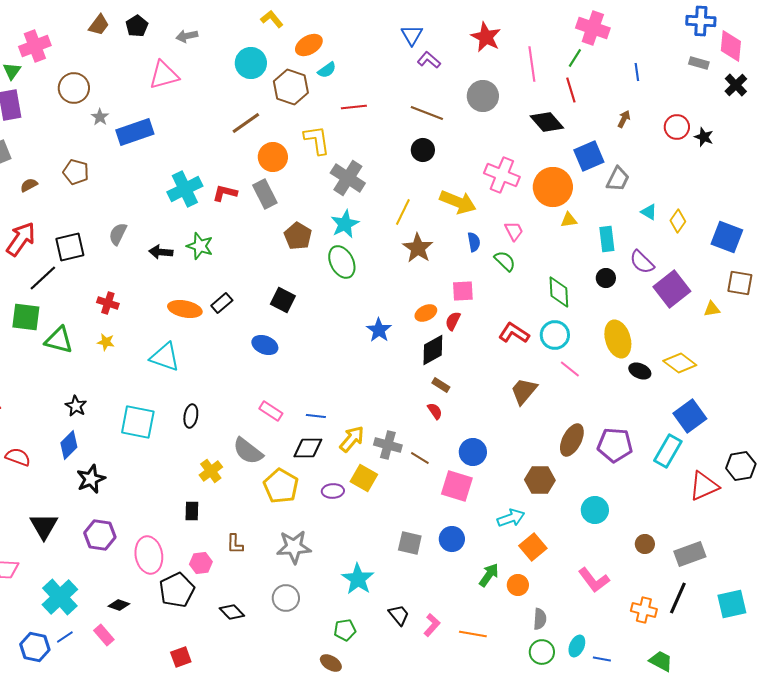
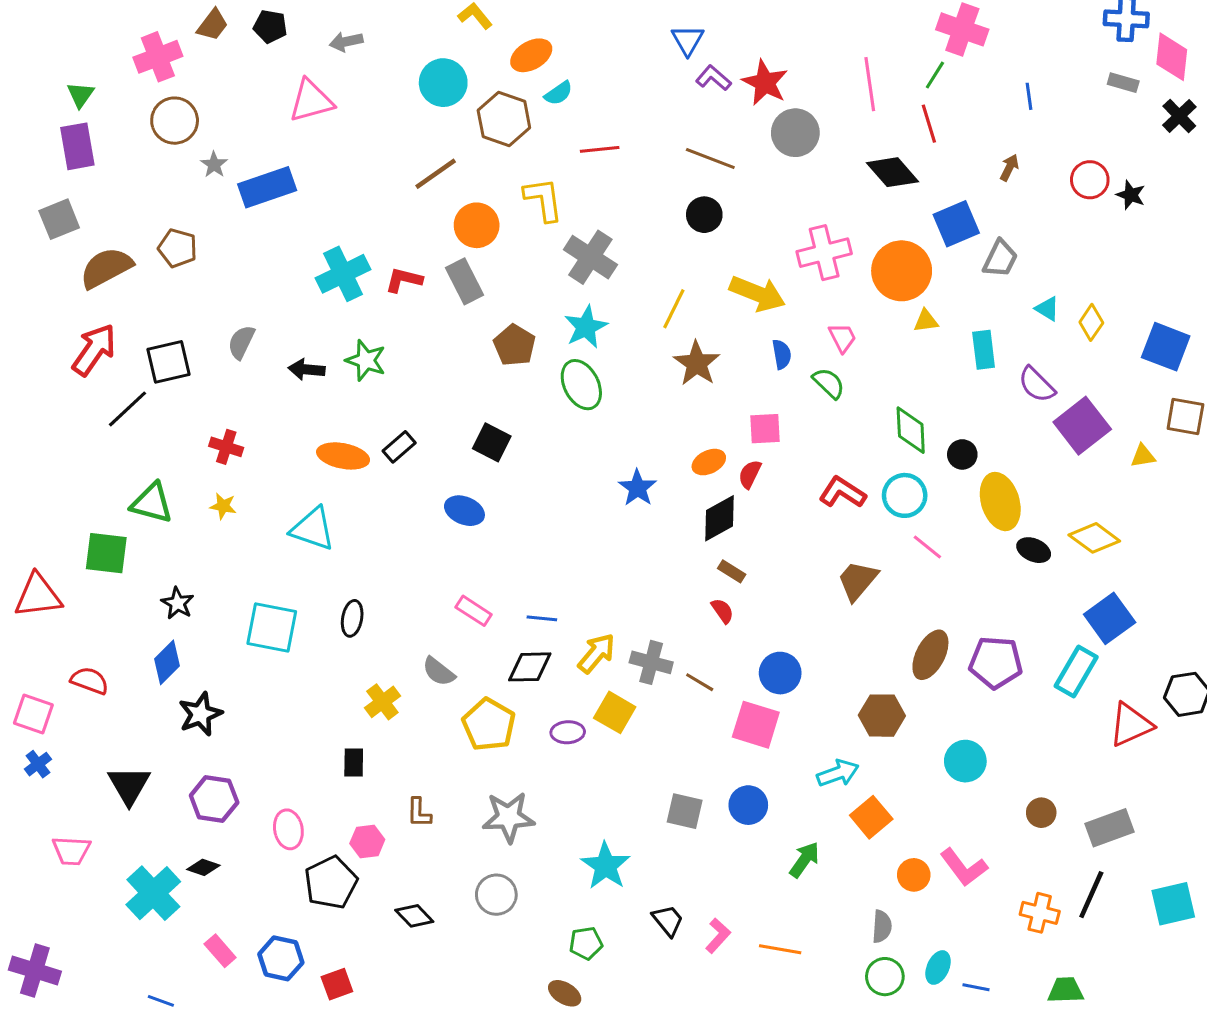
black pentagon: (137, 26) -> (270, 26), turned -30
red star: (486, 37) -> (765, 83), moved
pink cross: (35, 46) -> (158, 57), moved
pink cross: (502, 175) -> (824, 253), turned -36
brown semicircle: (29, 185) -> (106, 268), size x2.0
black circle: (606, 278) -> (962, 454), moved
green square: (26, 317) -> (106, 553), moved
gray semicircle: (248, 451) -> (439, 672), size x0.7
pink ellipse: (149, 555) -> (288, 829), size x0.7
orange circle: (518, 585) -> (914, 875), moved
black diamond: (119, 605) -> (203, 867), moved
blue line: (65, 637) -> (161, 1001), moved, turned 54
blue hexagon: (35, 647) -> (281, 958), moved
green trapezoid: (661, 661) -> (1066, 990), turned -30

